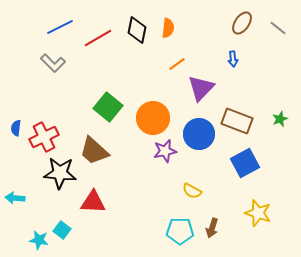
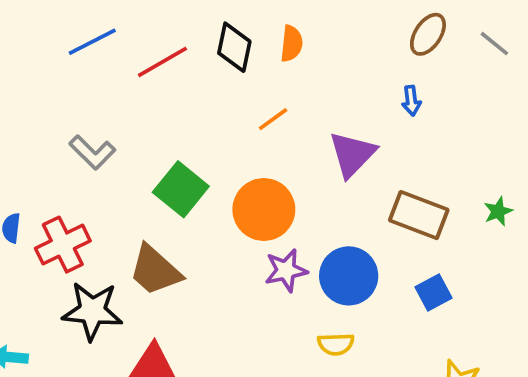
gray L-shape: (53, 63) -> (92, 152), moved
orange line: (177, 64) -> (273, 119), moved
blue circle: (199, 134) -> (349, 276), moved
blue square: (245, 163) -> (434, 292), size x0.7
yellow semicircle: (192, 191) -> (336, 344), turned -30

